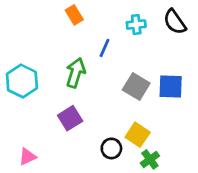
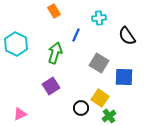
black semicircle: (175, 22) -> (127, 36), moved
cyan hexagon: (22, 81) -> (16, 44), moved
blue square: (171, 86) -> (124, 77), moved

